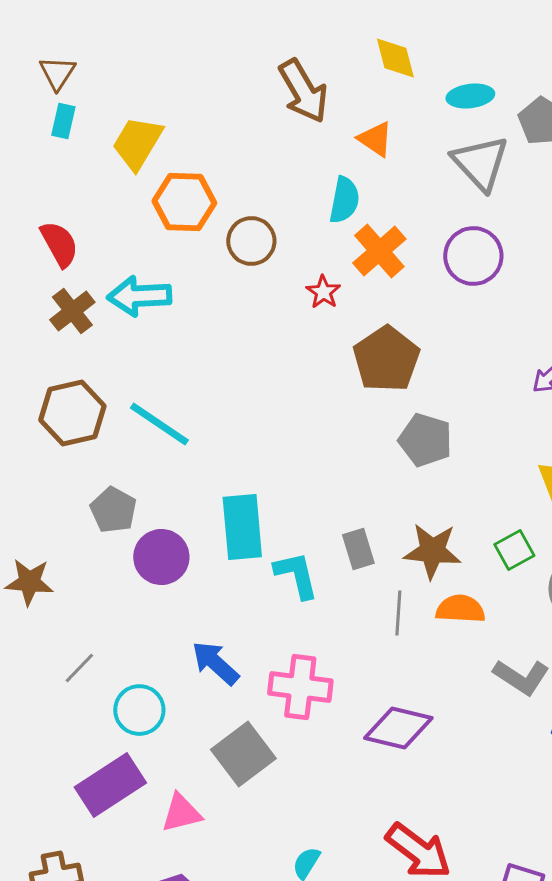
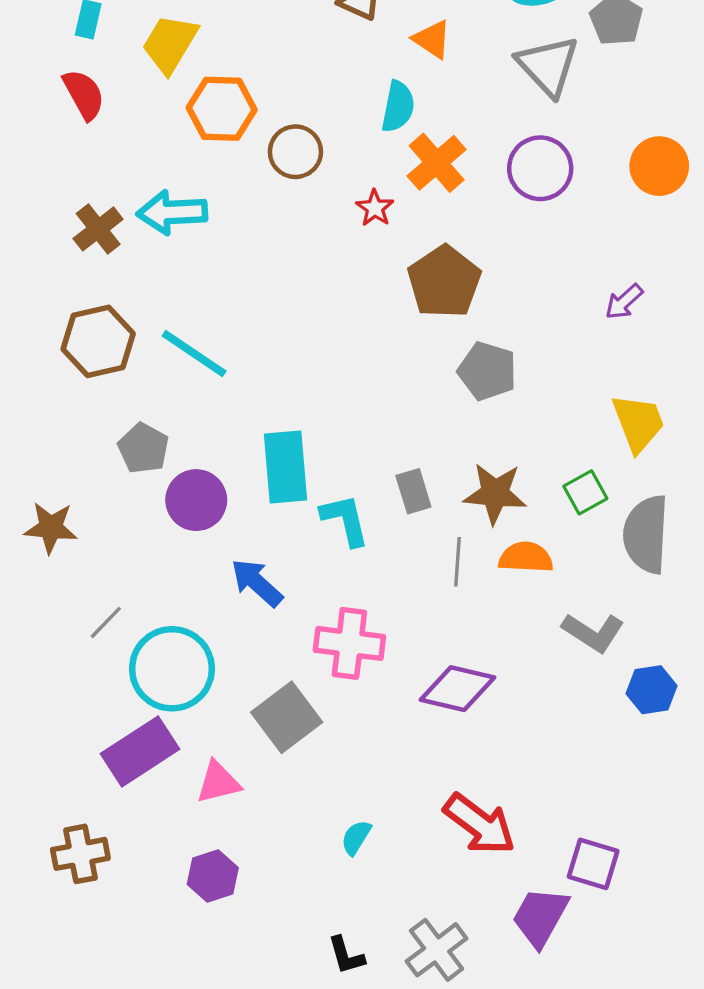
red semicircle: (59, 244) -> (84, 94), moved
blue arrow: (215, 663) -> (257, 583), moved
cyan circle: (139, 710) -> (172, 669), size x1.5

